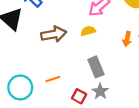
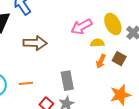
yellow semicircle: (88, 31) -> (97, 43), moved

